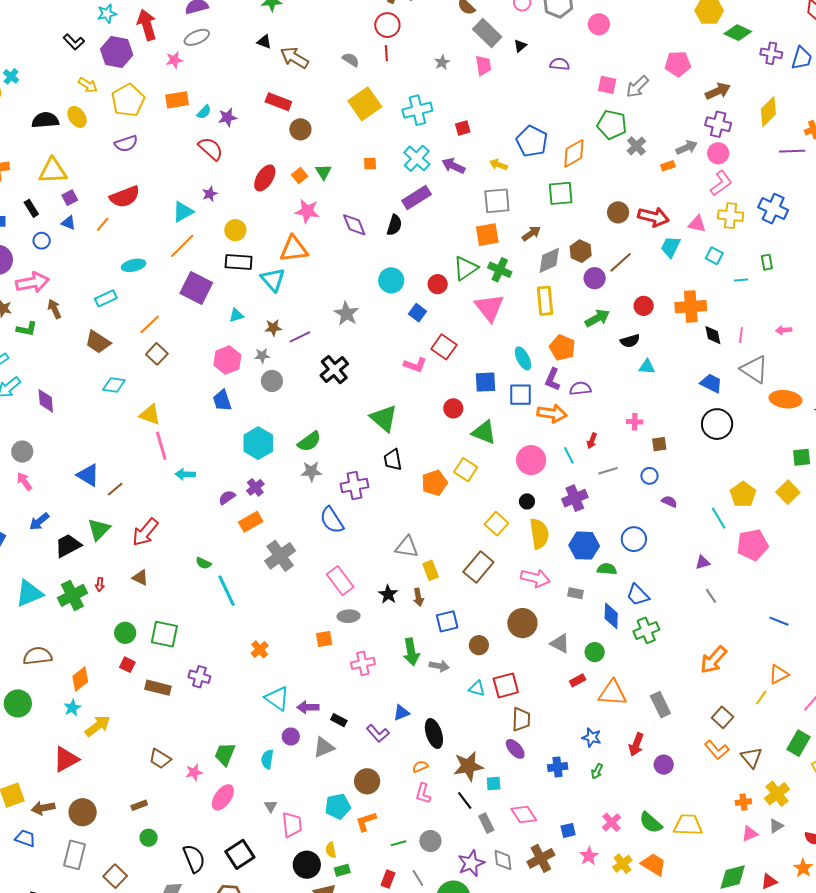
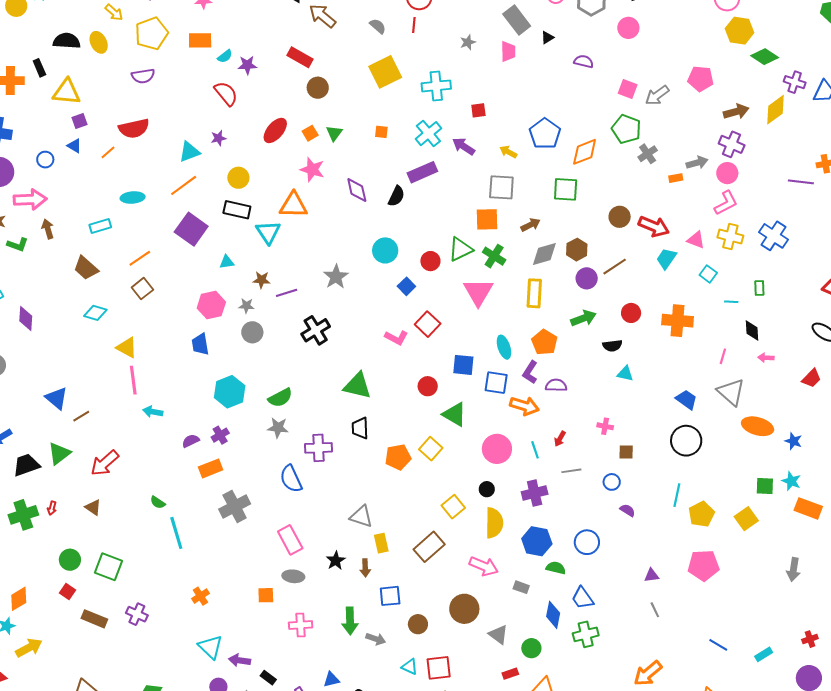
yellow diamond: (768, 112) -> (775, 110), moved
black rectangle: (31, 208) -> (39, 68), moved
black diamond: (713, 335) -> (752, 331), moved
green triangle: (384, 418) -> (357, 386), turned -36
cyan line: (719, 518) -> (677, 495), moved, turned 35

